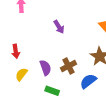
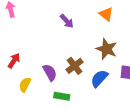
purple arrow: (59, 27) -> (67, 21), moved
red arrow: (16, 51) -> (14, 61), turned -128

